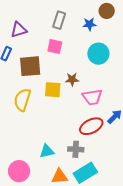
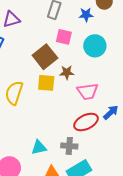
pink square: (55, 46) -> (64, 37), moved
brown square: (30, 66) -> (45, 57), moved, turned -35

